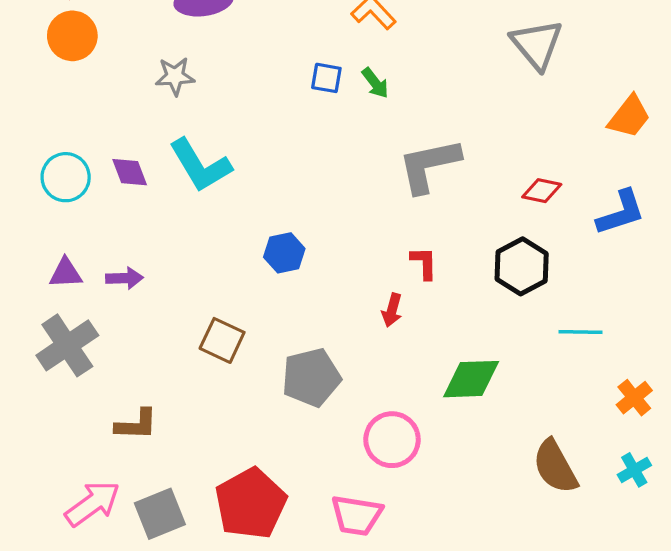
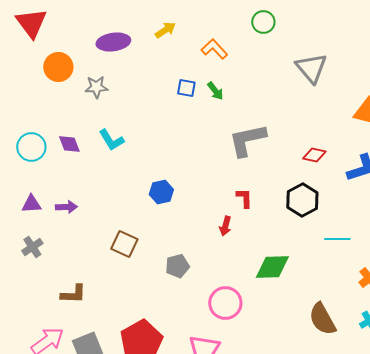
orange circle: (72, 36) -> (58, 67), moved
cyan L-shape: (200, 165) -> (111, 140), size x0.7
gray cross: (67, 345) -> (32, 247), size x0.6
gray pentagon: (311, 377) -> (177, 266), size x0.7

